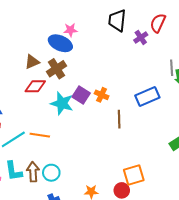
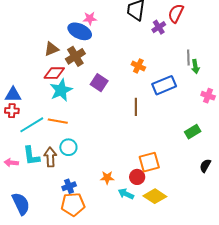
orange cross: (102, 95) -> (138, 66), moved
cyan star: (62, 103) -> (61, 90), moved, turned 30
cyan circle: (51, 173) -> (68, 147), moved

